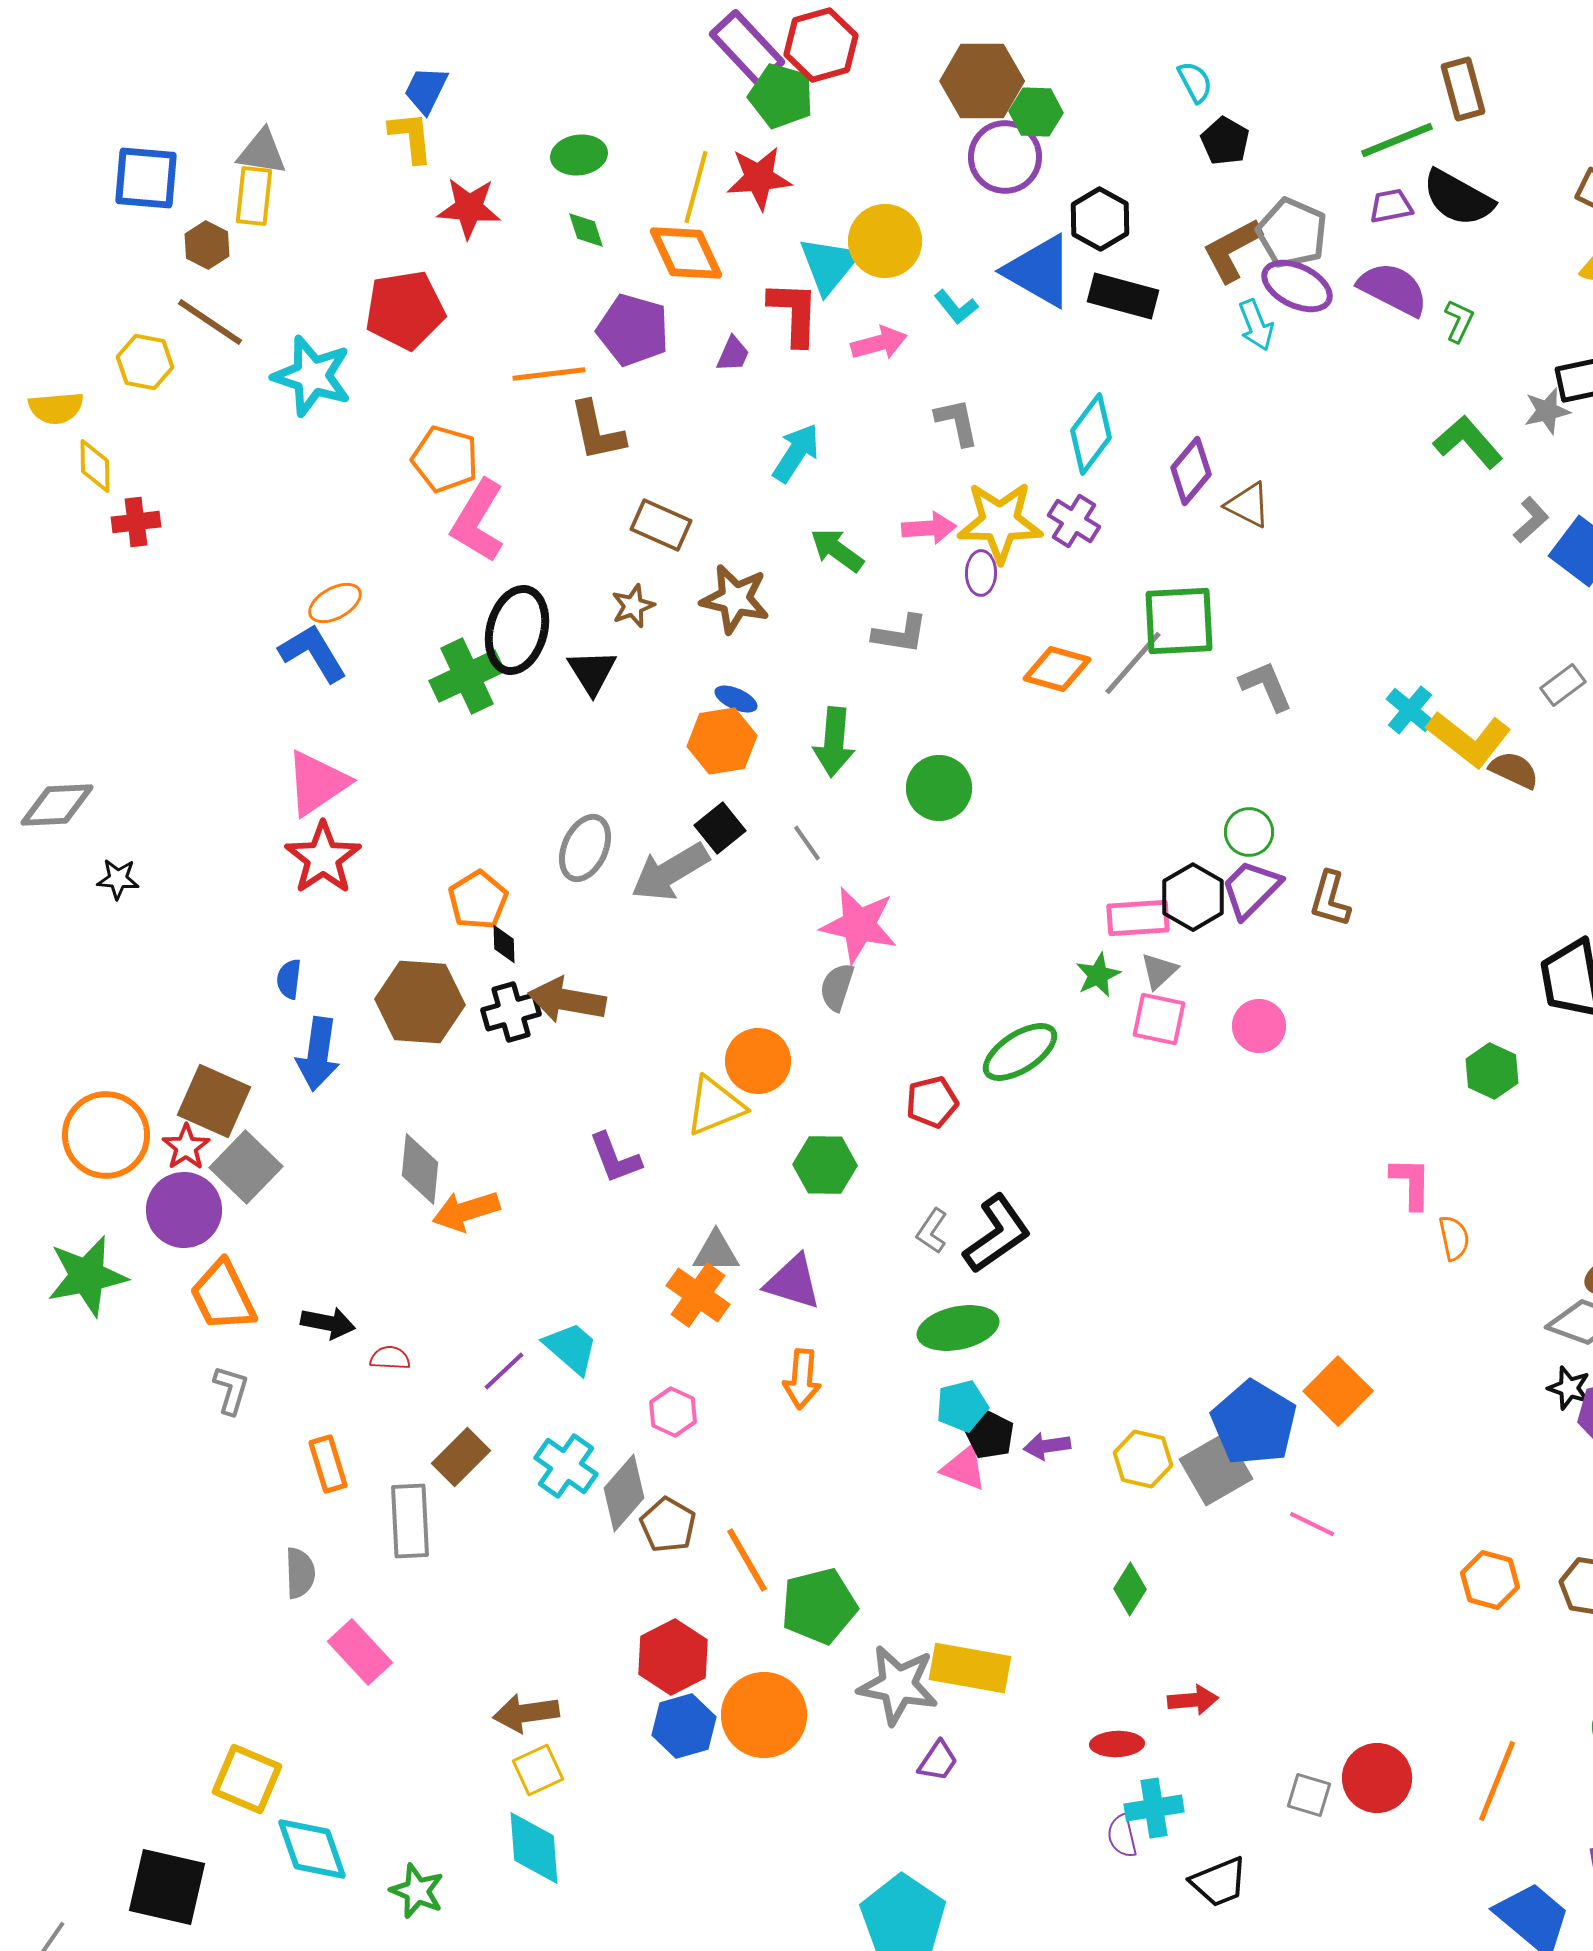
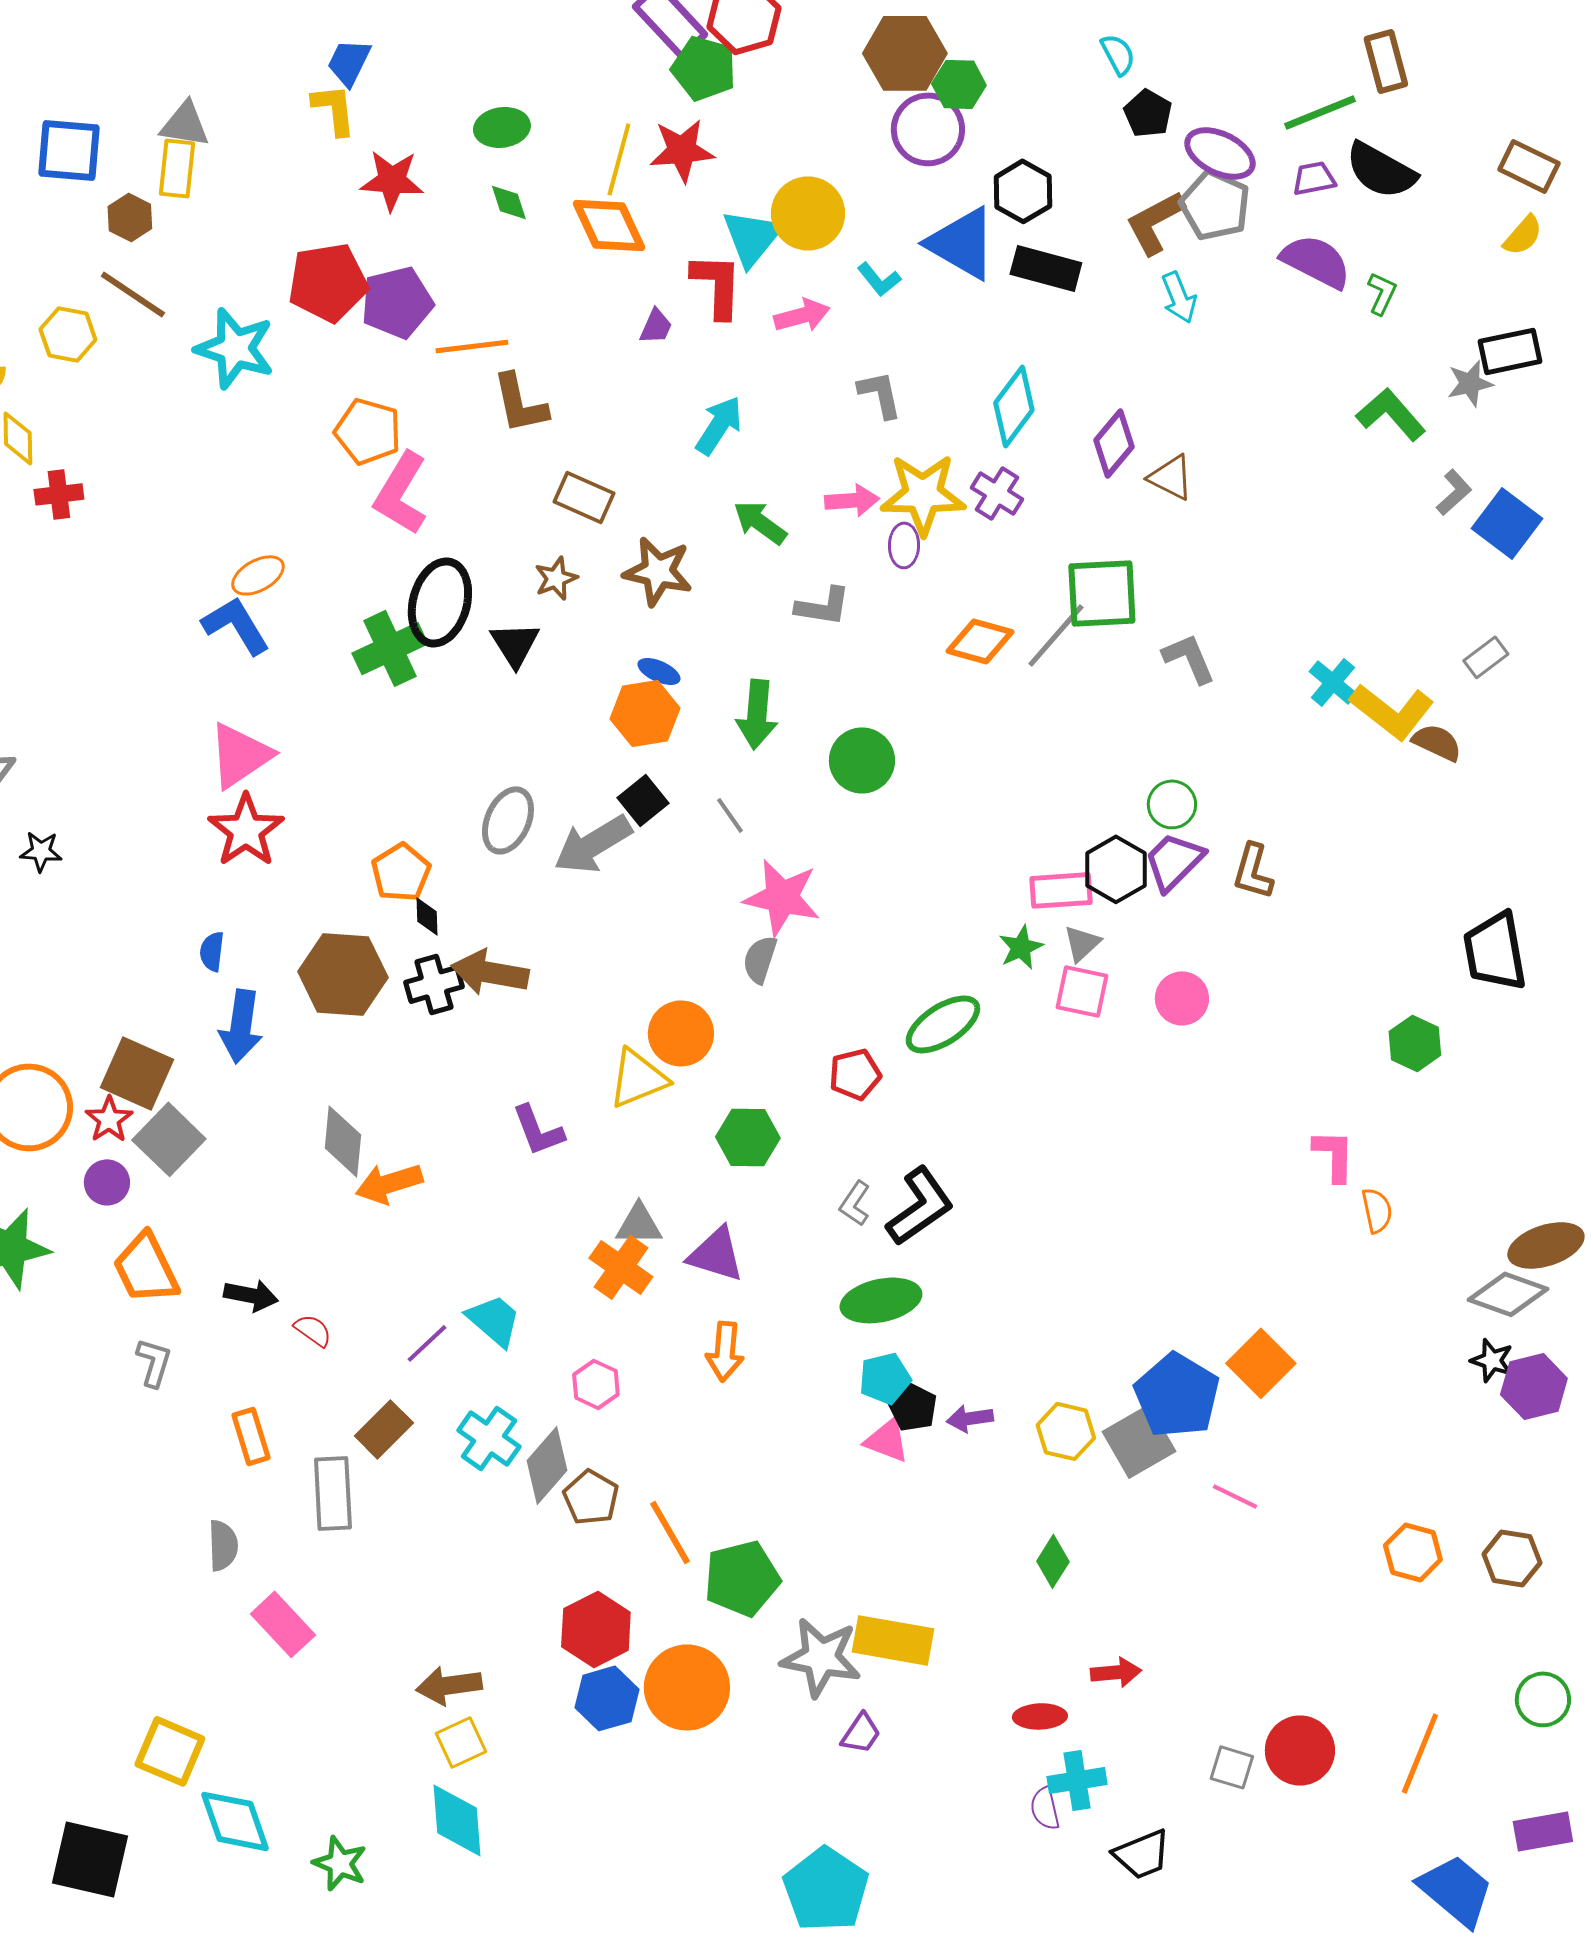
purple ellipse: (1297, 286) -> (1220, 153), moved
purple pentagon: (633, 330) -> (397, 302), moved, turned -30
purple circle: (184, 1210) -> (107, 1182), size x0.6
red semicircle: (390, 1358) -> (313, 1330), turned 33

